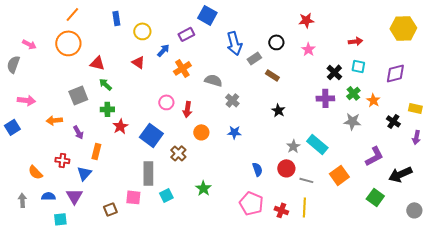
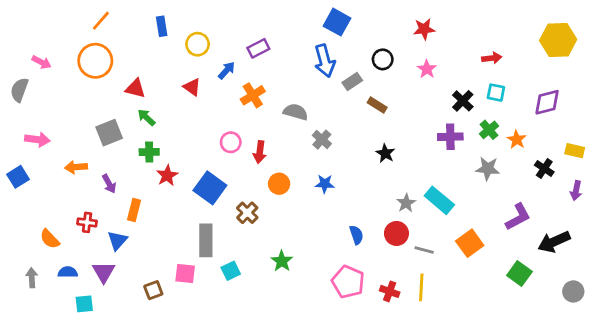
blue square: (207, 15) -> (337, 22), moved

